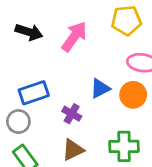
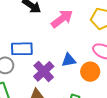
purple cross: (72, 114) -> (44, 71), size x1.5

